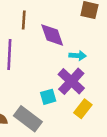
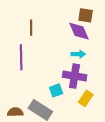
purple diamond: (52, 35) -> (79, 31), moved
purple cross: (71, 81) -> (75, 76), turned -30

